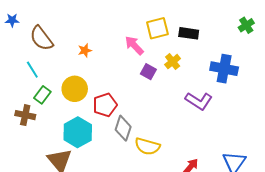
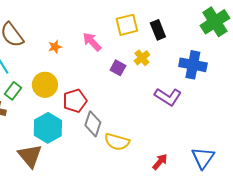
green cross: (246, 25) -> (215, 22), size x1.8
black rectangle: (189, 33) -> (158, 30), turned 60
pink arrow: (134, 45) -> (92, 42), moved

